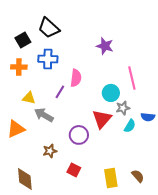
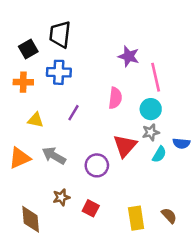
black trapezoid: (49, 28) -> (60, 34), turned 55
pink semicircle: (76, 78) -> (115, 98), moved
pink line: (132, 78) -> (156, 77), moved
cyan circle: (111, 93) -> (151, 109), moved
gray arrow: (44, 115) -> (54, 156), moved
brown star: (50, 151) -> (61, 197), moved

